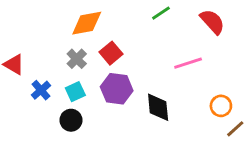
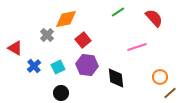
gray cross: (77, 59) -> (47, 35), moved
black circle: (71, 120) -> (61, 93), moved

